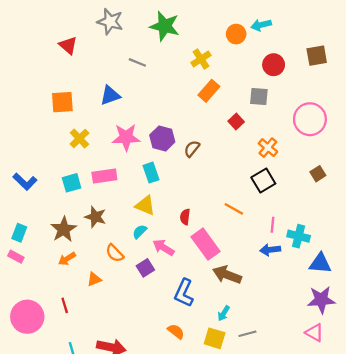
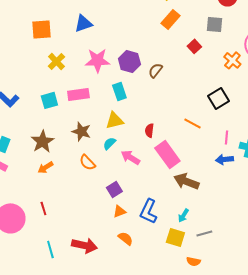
orange cross: (268, 148) -> (232, 60), moved
yellow triangle: (145, 205) -> (114, 120), turned -36
brown star: (95, 217) -> (81, 131), moved
purple square: (145, 268) -> (114, 189), moved
orange triangle: (94, 279) -> (119, 211), moved
blue L-shape: (184, 293) -> (148, 211), moved
orange semicircle: (176, 331) -> (125, 238), moved

